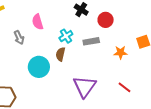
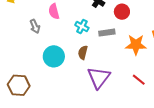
cyan cross: (66, 36) -> (82, 26), turned -32
orange star: (120, 52) -> (136, 45), size x1.5
brown semicircle: (61, 54) -> (83, 53), moved

